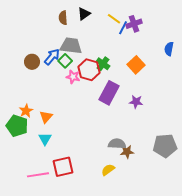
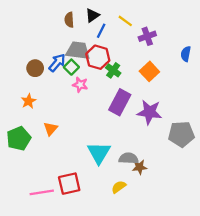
purple cross: (134, 24) -> (147, 36), moved
blue line: (123, 28) -> (101, 31), moved
red hexagon: (89, 70) -> (98, 57), moved
purple star: (136, 102) -> (149, 112), size x1.6
orange star: (26, 111) -> (29, 101), moved
green pentagon: (17, 126) -> (19, 139), turned 30
cyan triangle: (45, 139) -> (99, 153), moved, size x1.6
gray pentagon: (165, 146) -> (181, 134), moved

